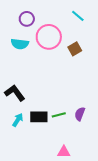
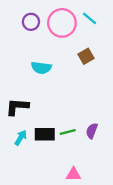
pink circle: (49, 37) -> (62, 23), moved
cyan semicircle: (20, 44) -> (41, 68), moved
black L-shape: (15, 93) -> (17, 107), turned -50

